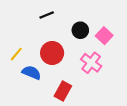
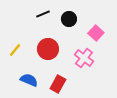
black circle: (80, 30) -> (69, 19), moved
blue semicircle: (31, 73) -> (29, 80), moved

